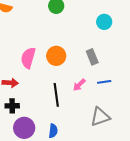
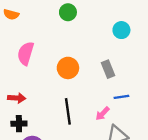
pink semicircle: (28, 58) -> (26, 53), moved
pink arrow: (79, 85) -> (102, 114), moved

